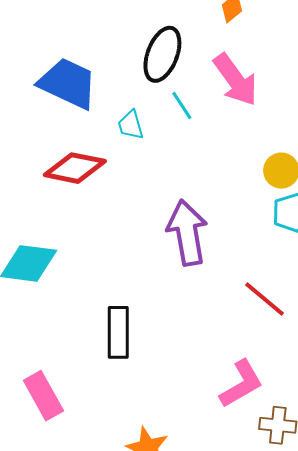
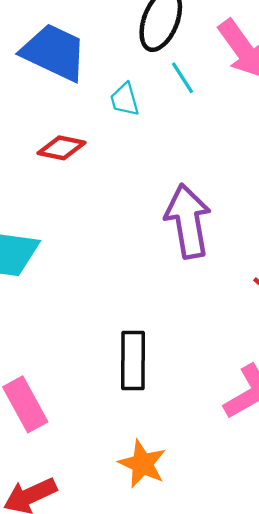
red diamond: (75, 168) -> (62, 148), size x0.7
black rectangle: (118, 332) -> (133, 361), moved

